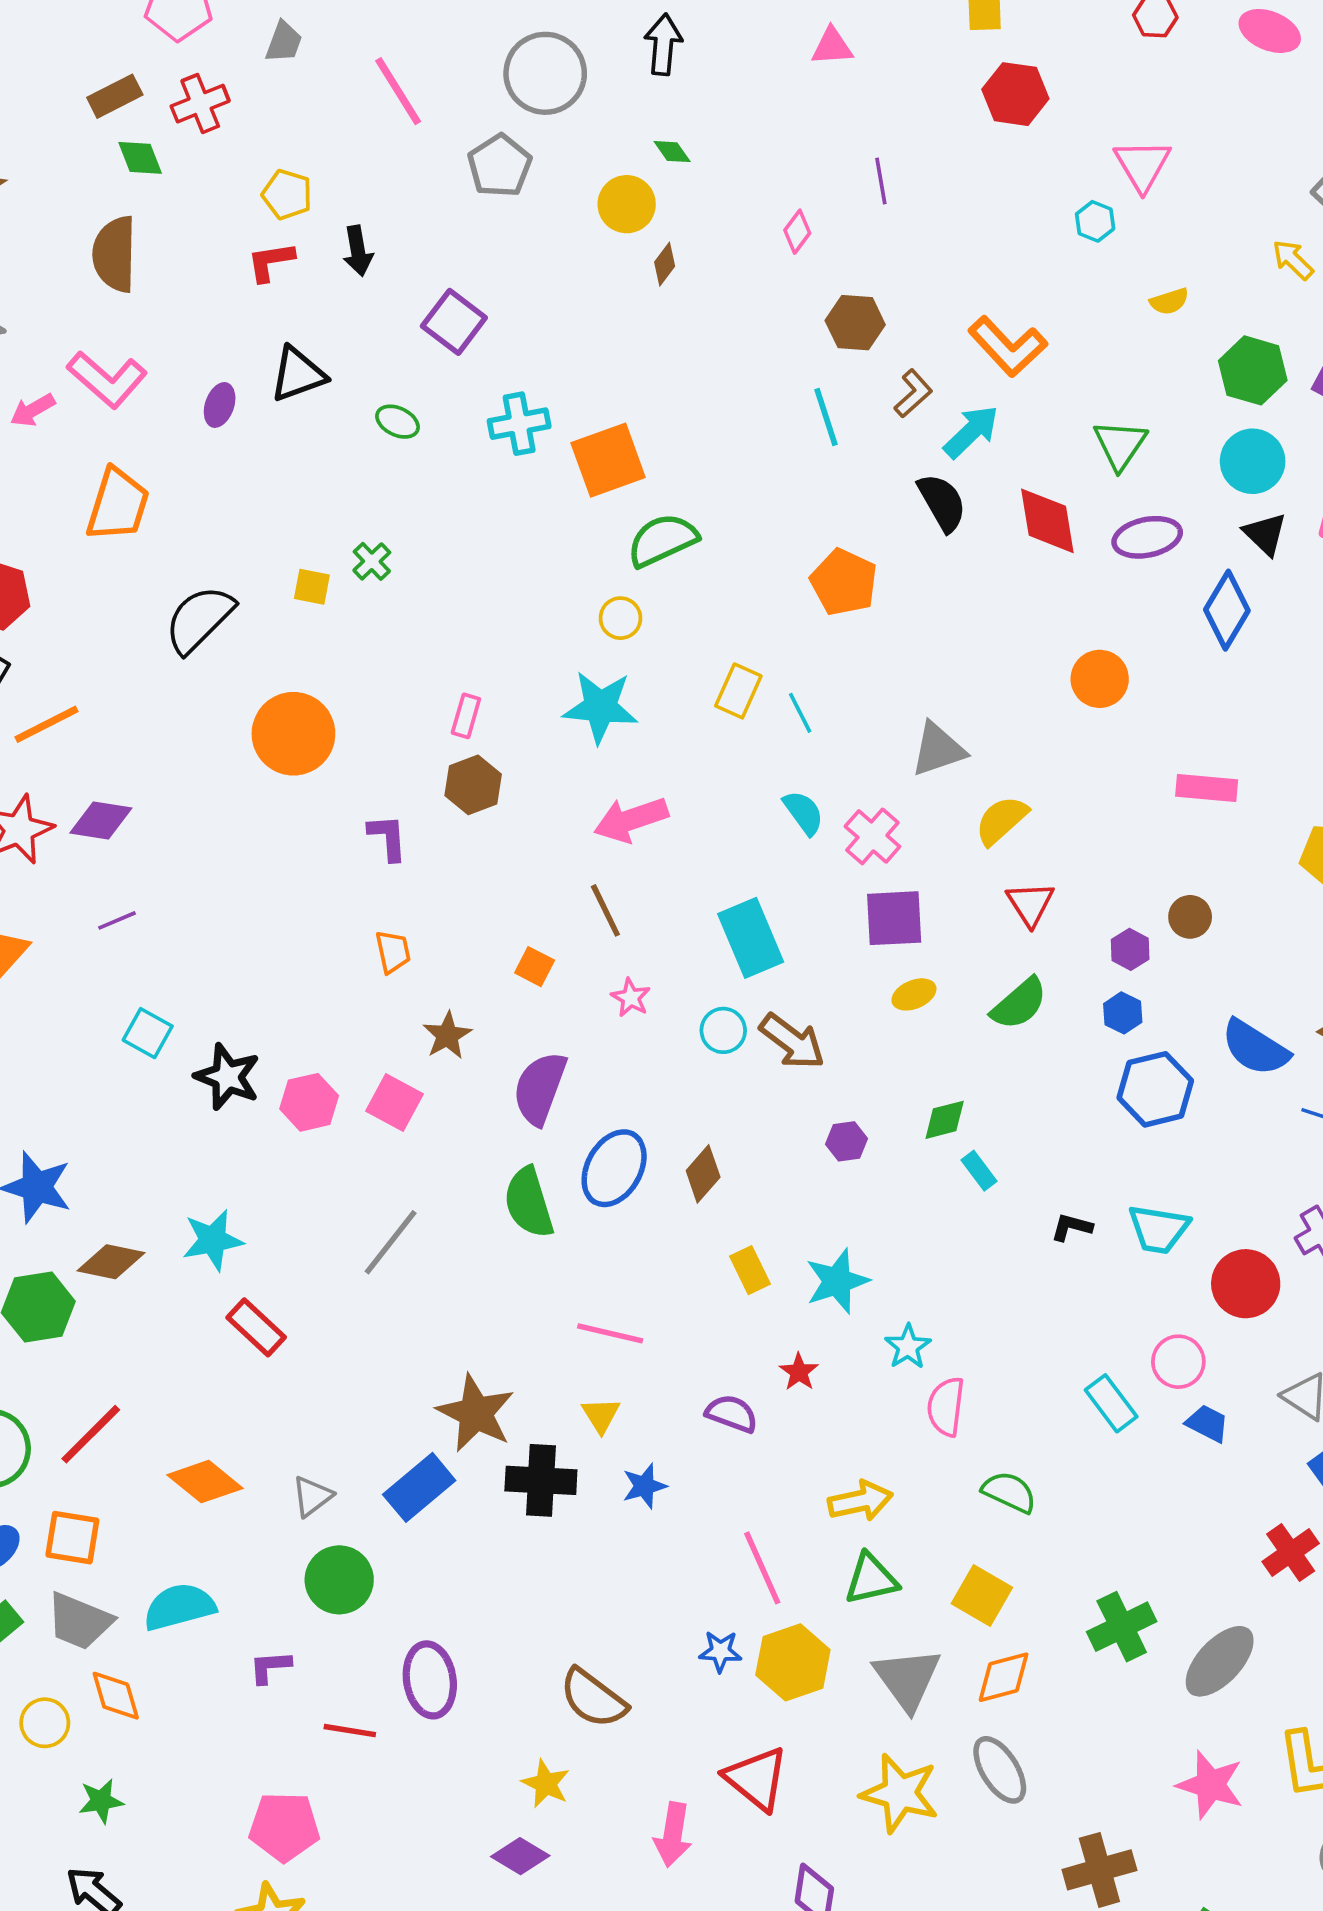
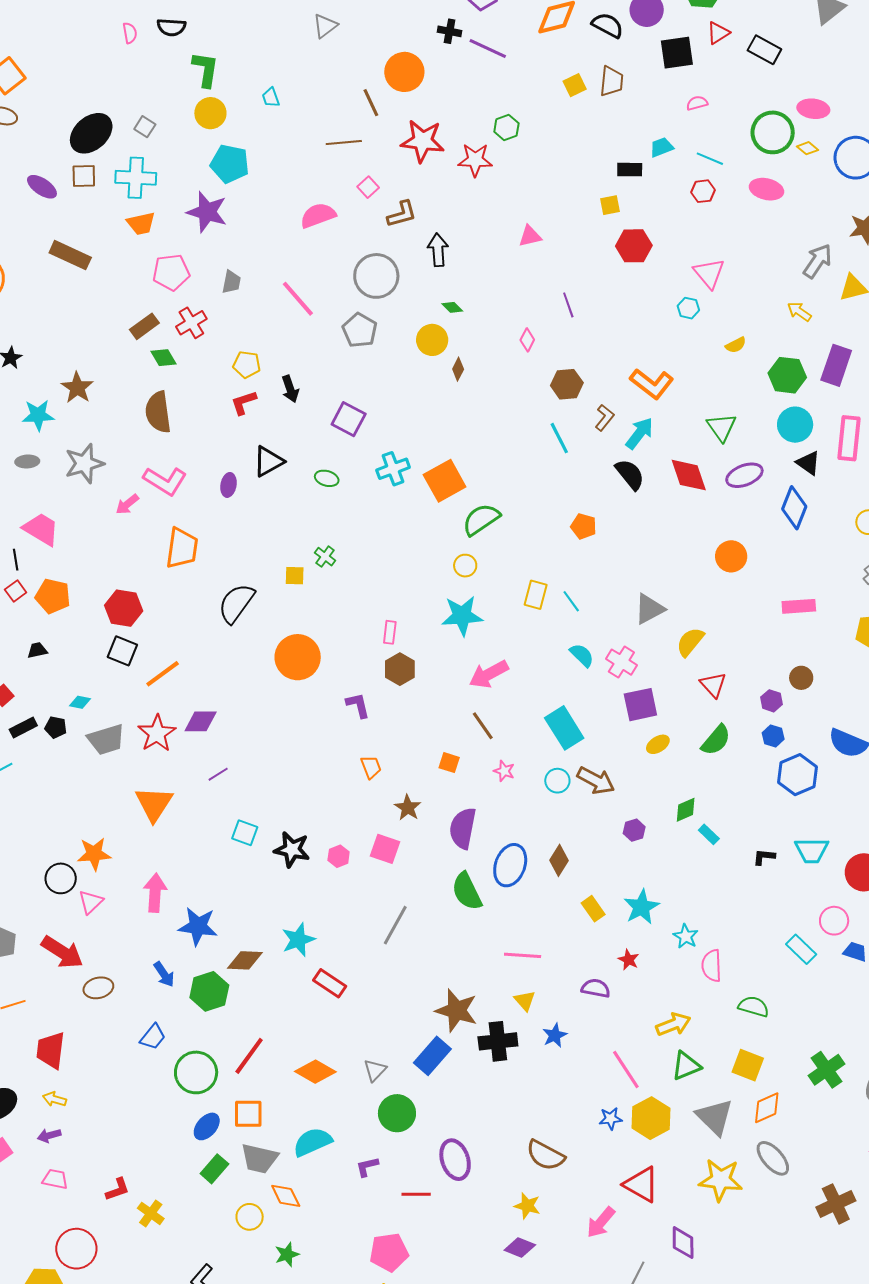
orange pentagon: (844, 582) -> (584, 526), size x0.7
pink hexagon: (309, 1102) -> (339, 856), size x0.7
pink arrow: (673, 1835) -> (601, 1222), turned 40

